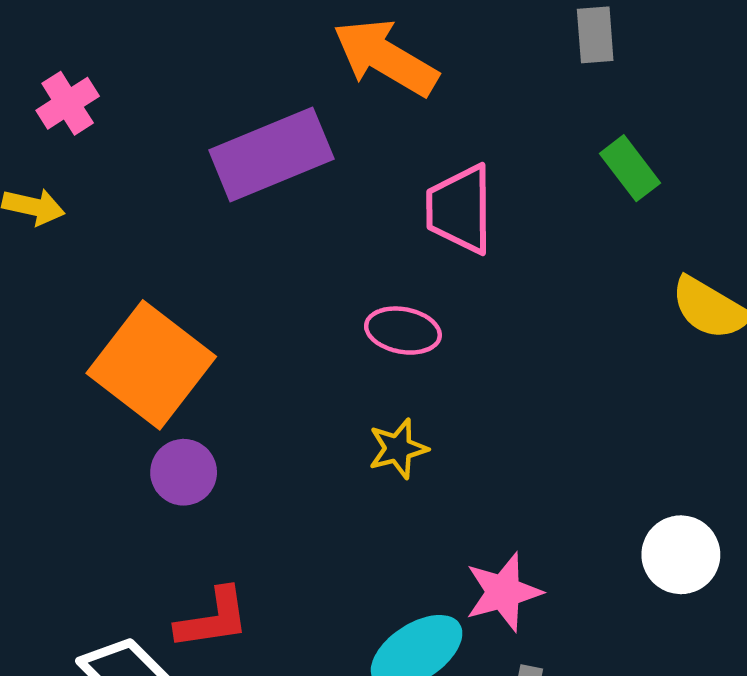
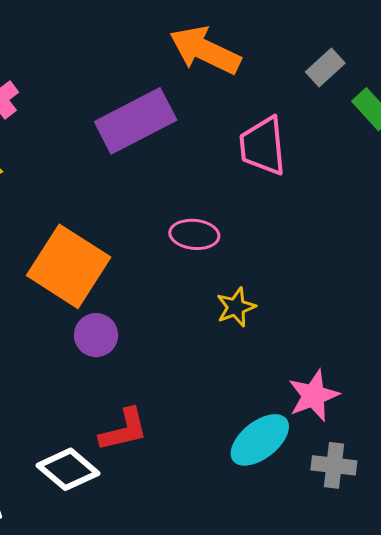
gray rectangle: (595, 35) -> (325, 67), moved, turned 57
pink ellipse: (403, 331) -> (194, 234), moved

